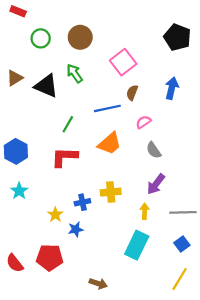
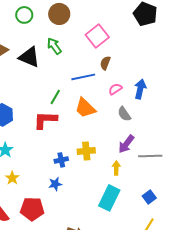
blue arrow: (172, 88) -> (140, 89), moved
green line: (68, 124) -> (55, 97), moved
orange trapezoid: (110, 143) -> (85, 108), turned 85
gray line: (183, 212) -> (150, 156), moved
yellow star: (55, 215) -> (12, 178), moved

